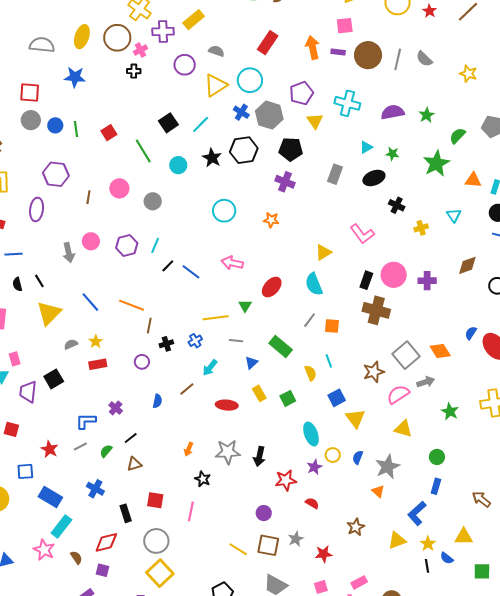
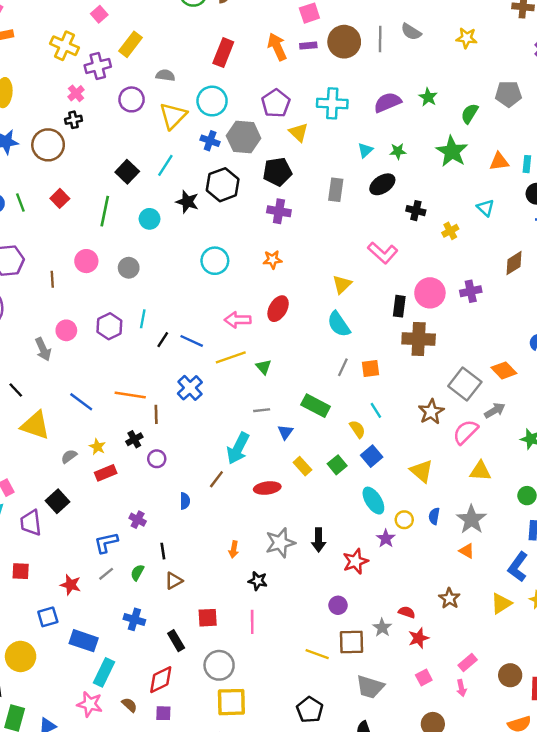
brown circle: (117, 38) -> (48, 145), moved
green line: (143, 151) -> (105, 211), turned 55
red ellipse: (272, 287) -> (278, 309), moved
yellow triangle: (49, 313) -> (35, 425), turned -44
yellow line: (216, 318) -> (231, 357), moved
blue cross: (195, 341) -> (190, 388), moved, size x1.5
black cross: (166, 344) -> (134, 439), moved
cyan arrow: (210, 368) -> (238, 448), size x1.5
blue square: (337, 398) -> (372, 456), moved
black line: (131, 438) -> (163, 551), turned -48
red semicircle: (312, 503) -> (407, 612), moved
yellow square: (160, 573) -> (231, 702), turned -36

